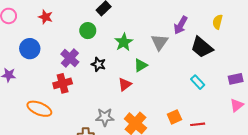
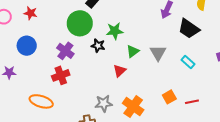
red star: (46, 17) -> (31, 13), moved
green circle: (88, 31) -> (80, 23), size x1.6
green star: (124, 42) -> (115, 31), turned 30
gray triangle: (160, 42) -> (158, 53), moved
black star: (98, 64) -> (98, 46), moved

